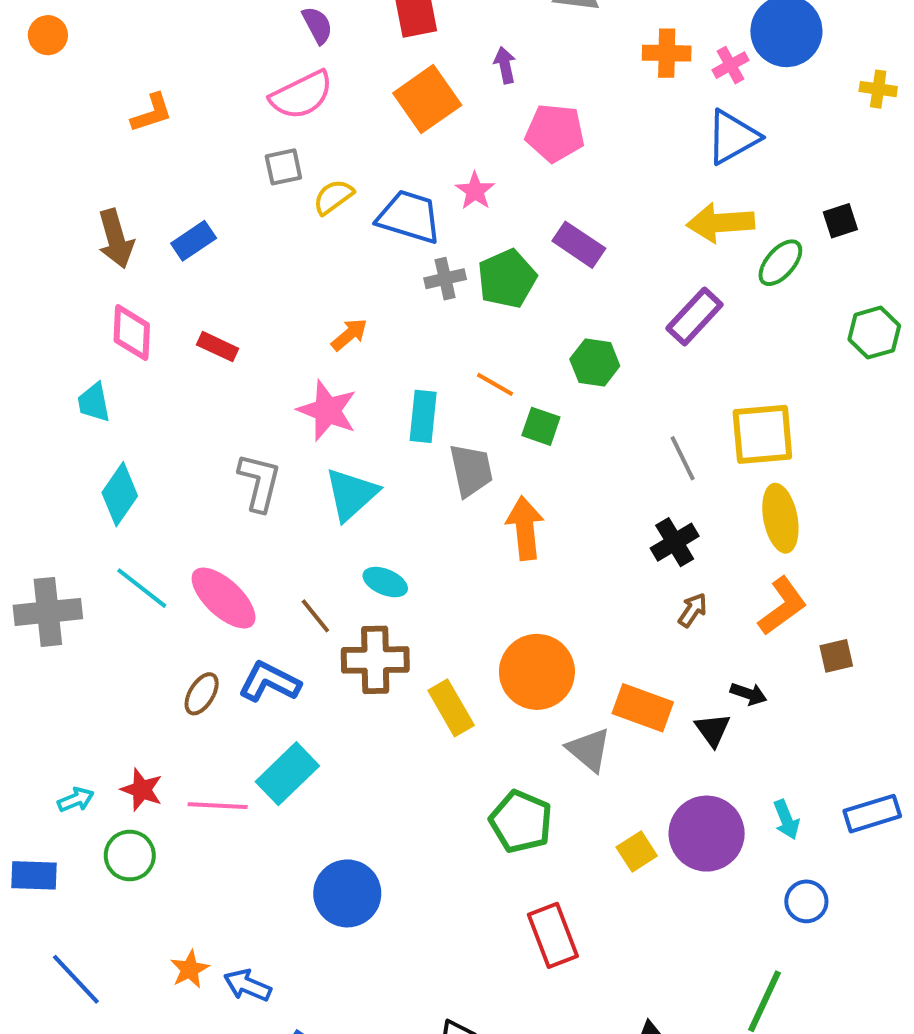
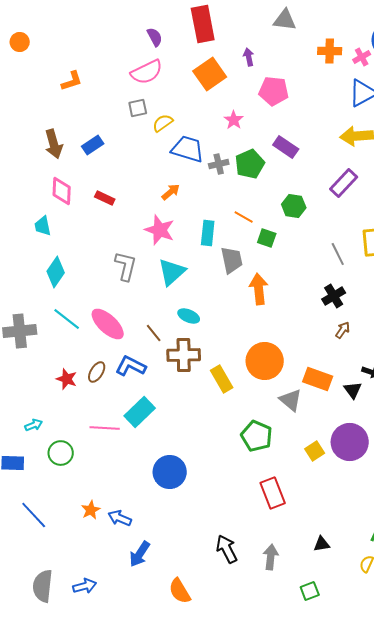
blue trapezoid: (409, 217) -> (188, 149), moved
red star: (142, 790) -> (67, 379), moved

